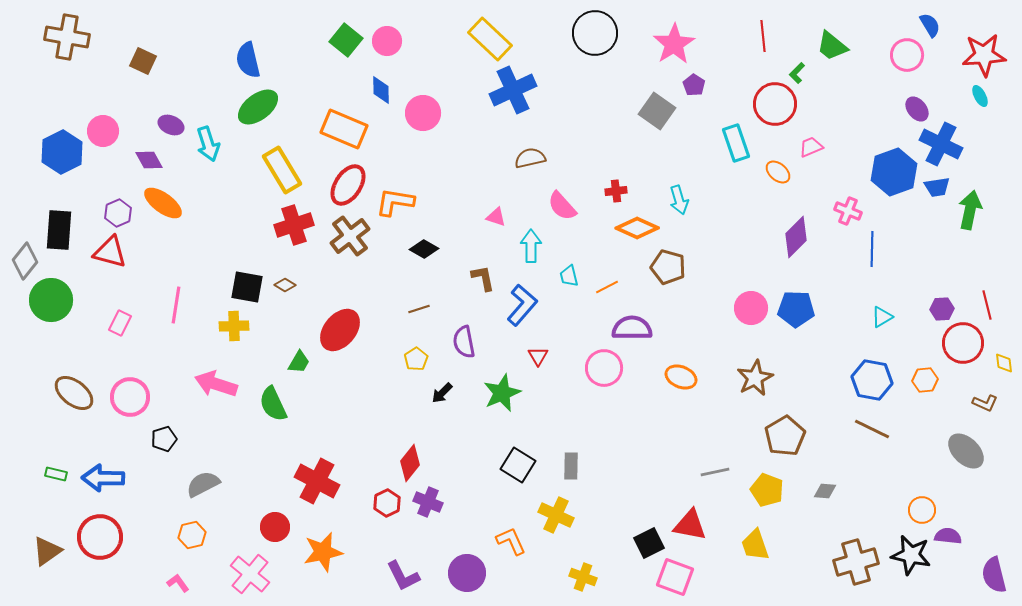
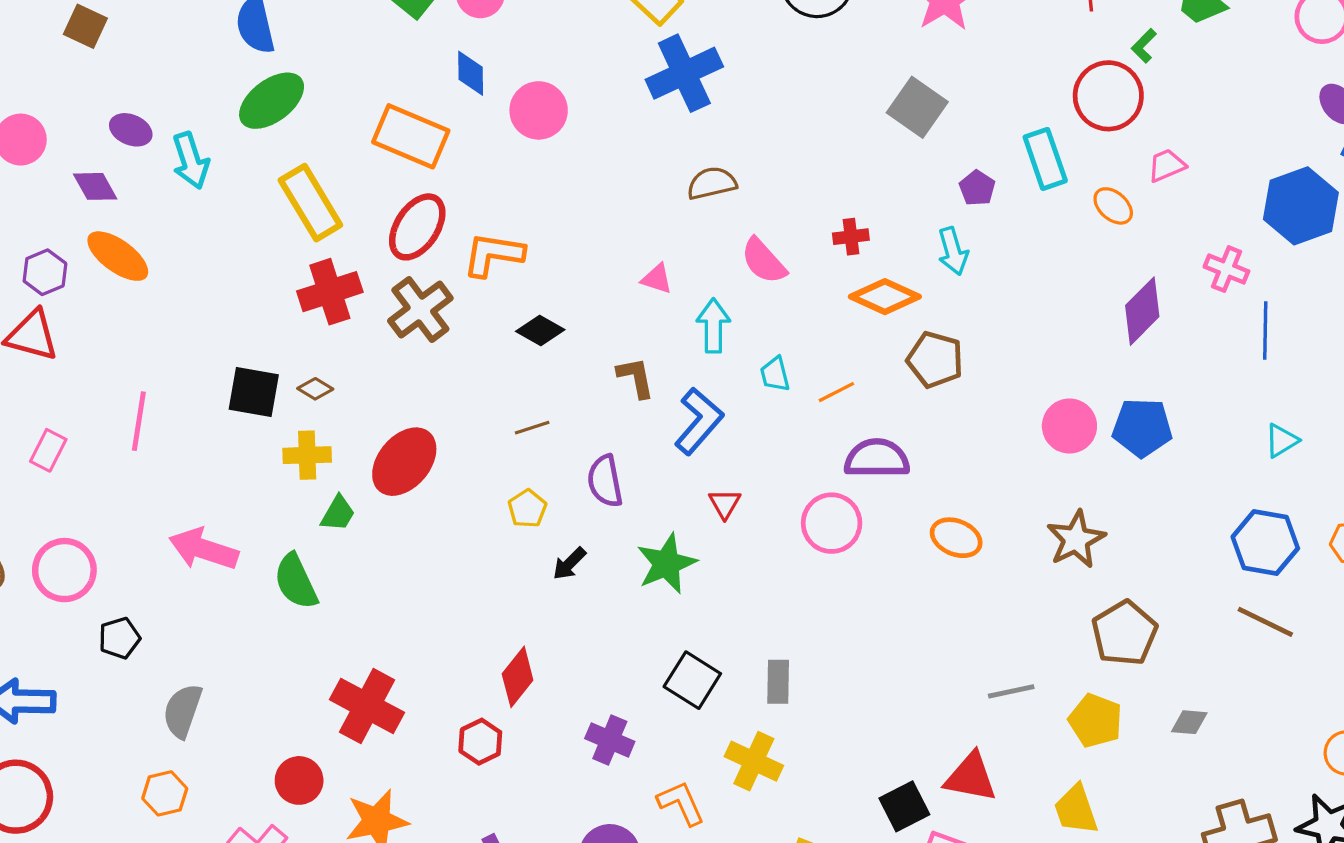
purple pentagon: (694, 85) -> (977, 188), moved
yellow cross: (234, 326) -> (307, 455), moved
gray semicircle: (203, 484) -> (183, 711), turned -44
purple cross: (428, 502) -> (610, 740), moved

